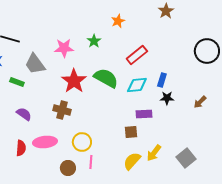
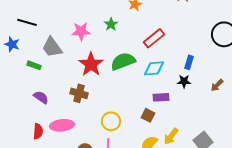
green semicircle: (106, 78) -> (123, 61), turned -50
blue rectangle: (162, 80) -> (189, 62), moved
brown square: (131, 132) -> (148, 115), turned 32
yellow circle: (82, 142) -> (111, 121), moved

